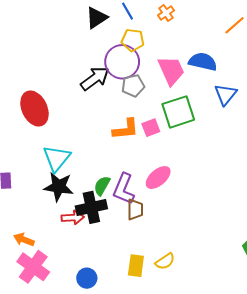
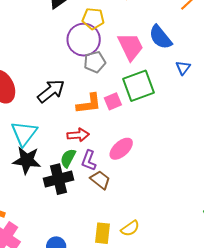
blue semicircle: (203, 62) -> (160, 37), turned -140
black arrow: (95, 78) -> (51, 91), moved
blue triangle: (226, 94) -> (183, 68), size x0.7
purple L-shape: (124, 189) -> (89, 161), size x0.7
brown trapezoid: (135, 209) -> (100, 180), turned -50
red arrow: (73, 218) -> (78, 135), moved

